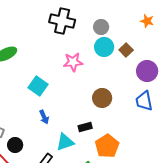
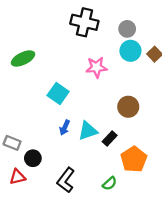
blue arrow: (44, 117) -> (65, 128), turned 48
black rectangle: (85, 127) -> (110, 139), turned -32
cyan triangle: (65, 142) -> (88, 131), moved

